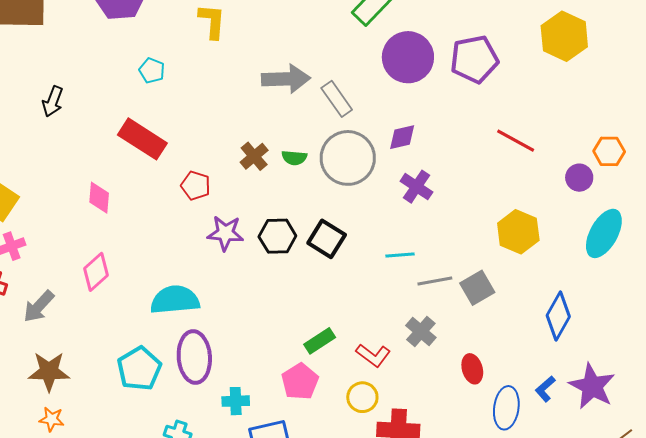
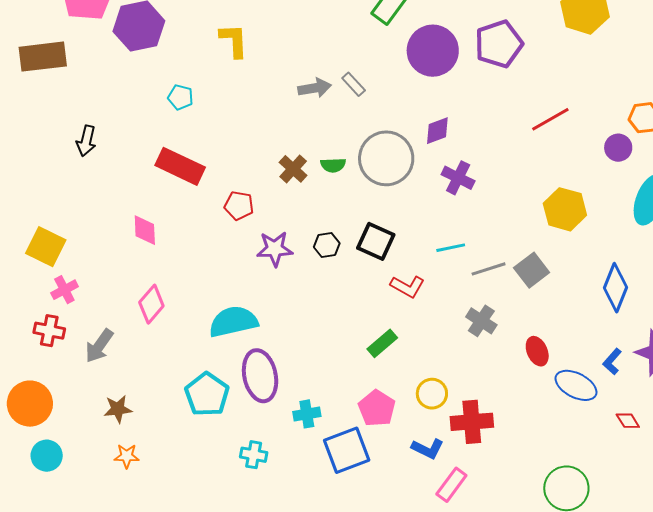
gray arrow: (286, 79) -> (315, 88), size x0.7
gray rectangle: (337, 99) -> (354, 84), moved, size x0.7
red line: (516, 141) -> (550, 119), turned -51
black hexagon: (277, 236) -> (327, 245), size x0.7
red L-shape: (373, 355) -> (408, 286), moved
brown star: (49, 371) -> (118, 409), size x0.7
pink pentagon: (300, 382) -> (377, 408), moved
blue ellipse: (506, 408) -> (576, 385), turned -63

